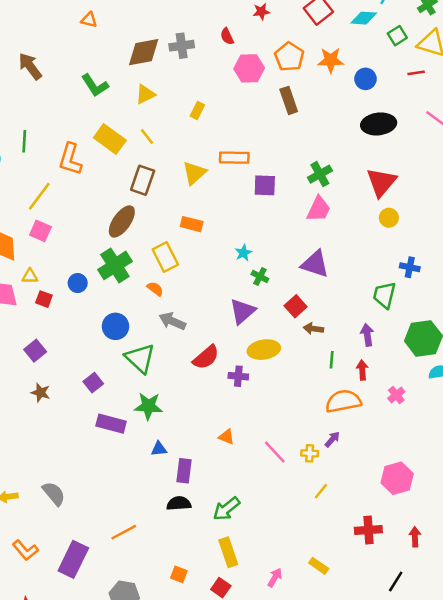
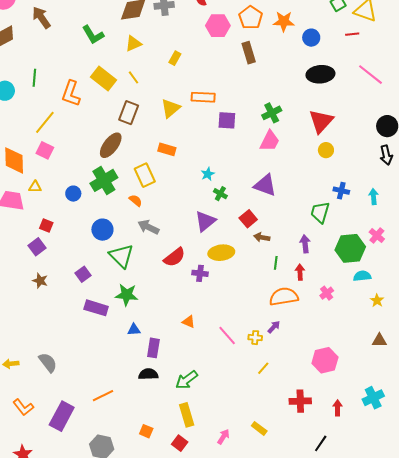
red square: (44, 299) -> (46, 225), moved

